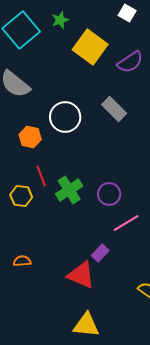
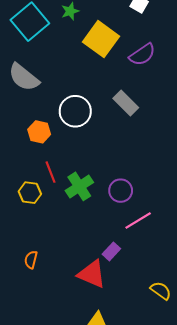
orange semicircle: (22, 261) -> (31, 260), turned -72

